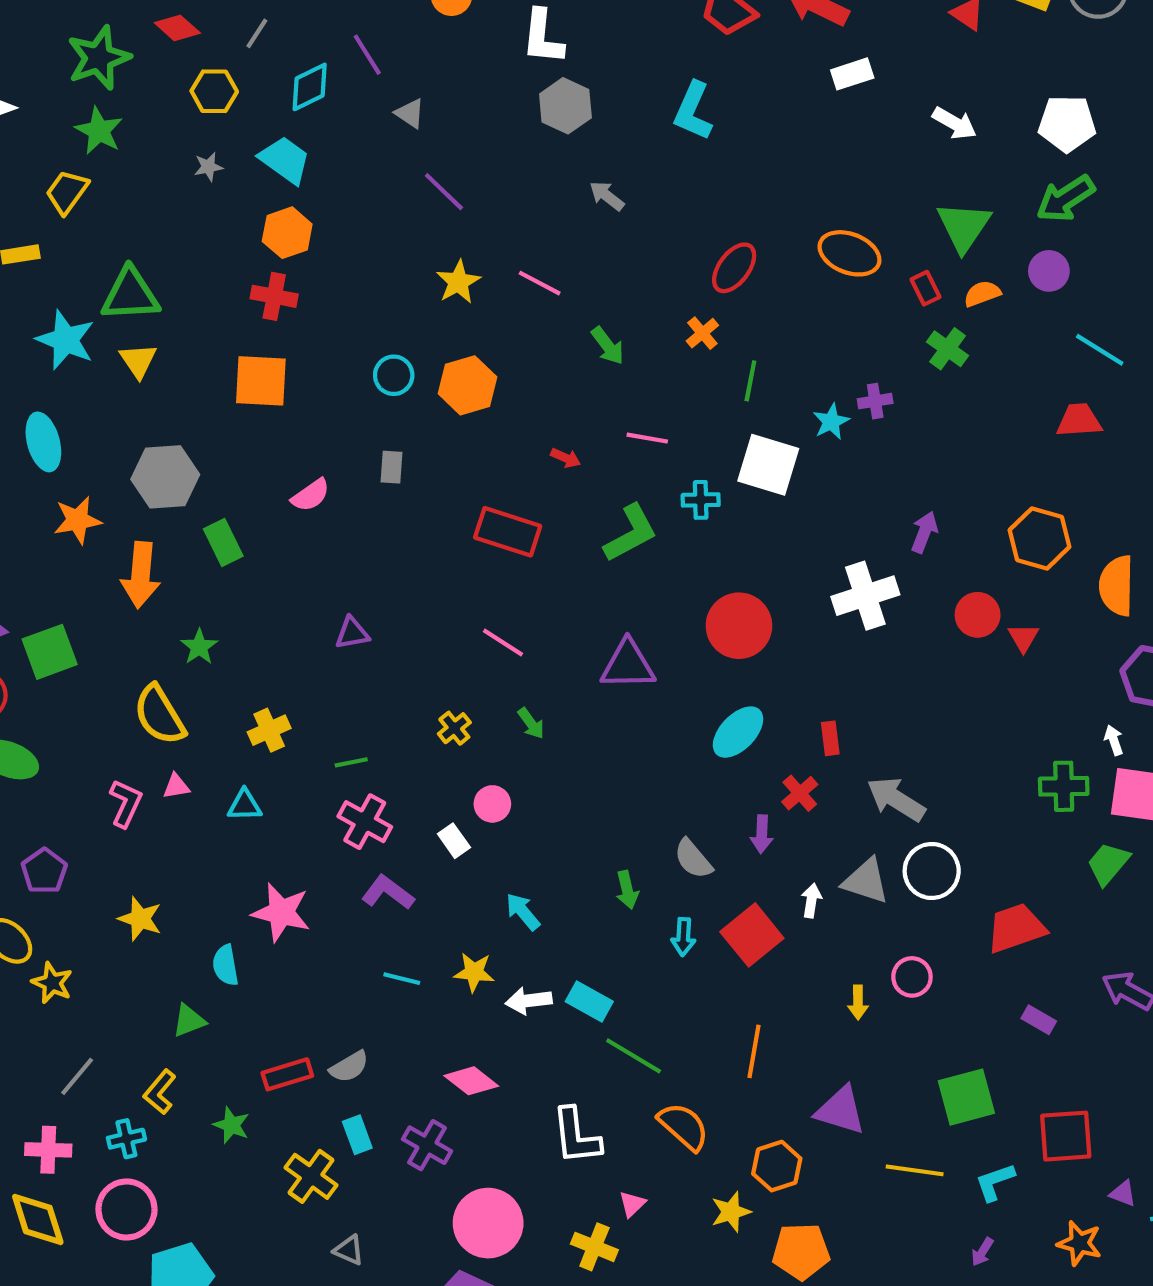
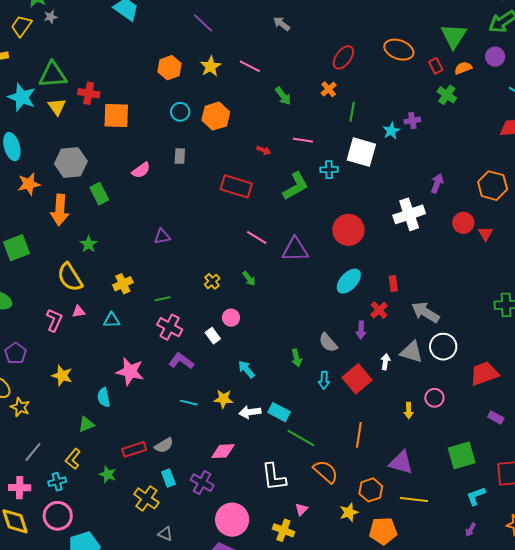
gray star: (208, 167) -> (51, 17), moved
orange hexagon: (287, 233) -> (170, 68), moved
red cross: (274, 296) -> (89, 93), moved
pink line: (503, 643) -> (257, 237), moved
pink diamond: (471, 1081) -> (223, 451), turned -40
yellow line: (915, 1170) -> (414, 499), moved

